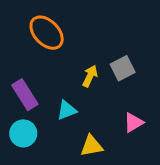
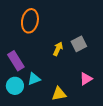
orange ellipse: (47, 33) -> (30, 21), turned 55
cyan triangle: (67, 110) -> (34, 79), moved

